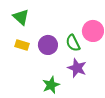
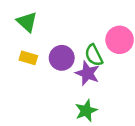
purple star: (77, 68) -> (87, 73), moved
green star: (51, 85) -> (86, 111), moved

